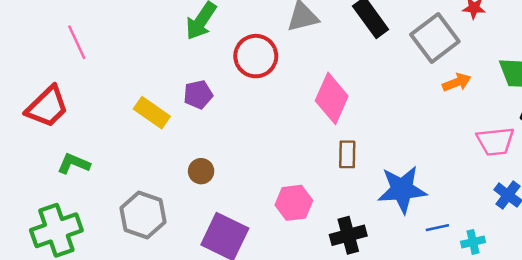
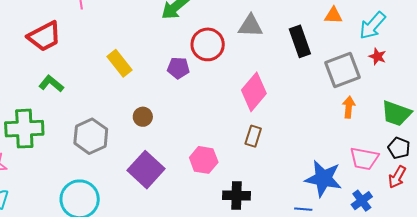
orange arrow: (457, 82) -> (349, 107), turned -80
purple pentagon: (198, 95) -> (178, 68), moved
blue star: (402, 189) -> (323, 178), moved

